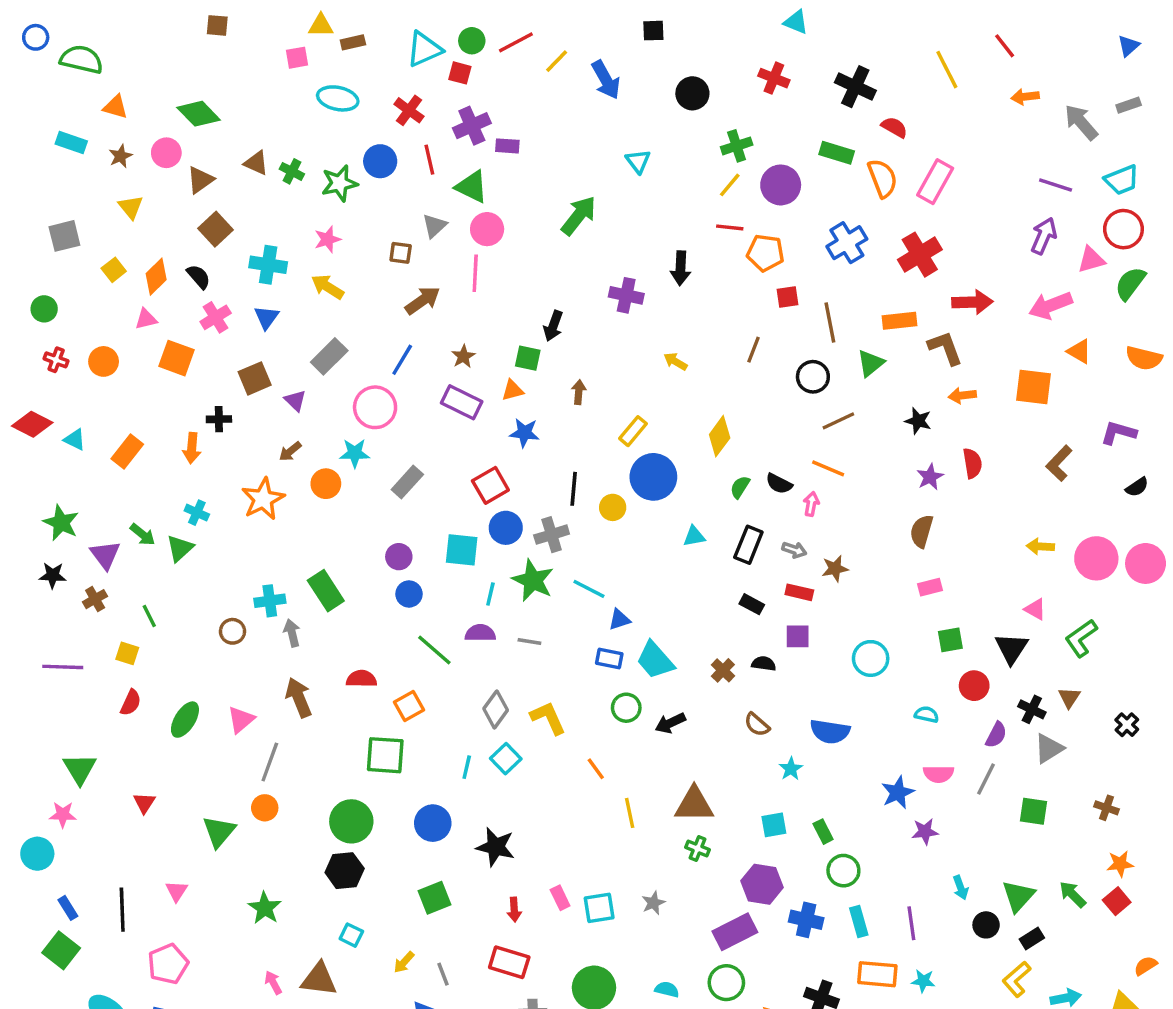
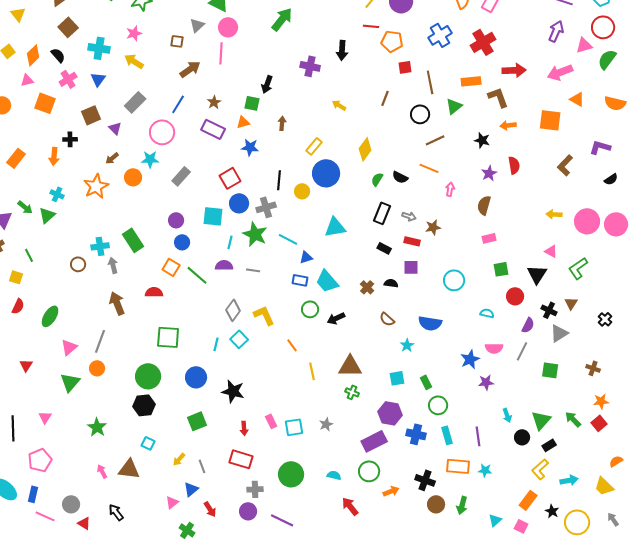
pink arrow: (811, 504) -> (450, 189), moved
cyan triangle: (694, 536) -> (335, 227), moved, size x1.6
orange square: (409, 706) -> (171, 267), moved, turned -30
pink triangle: (241, 720) -> (69, 347), moved

